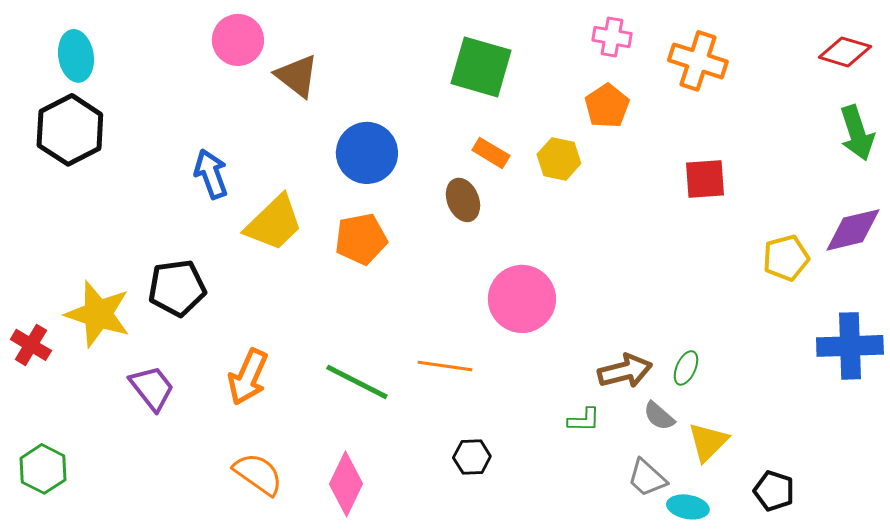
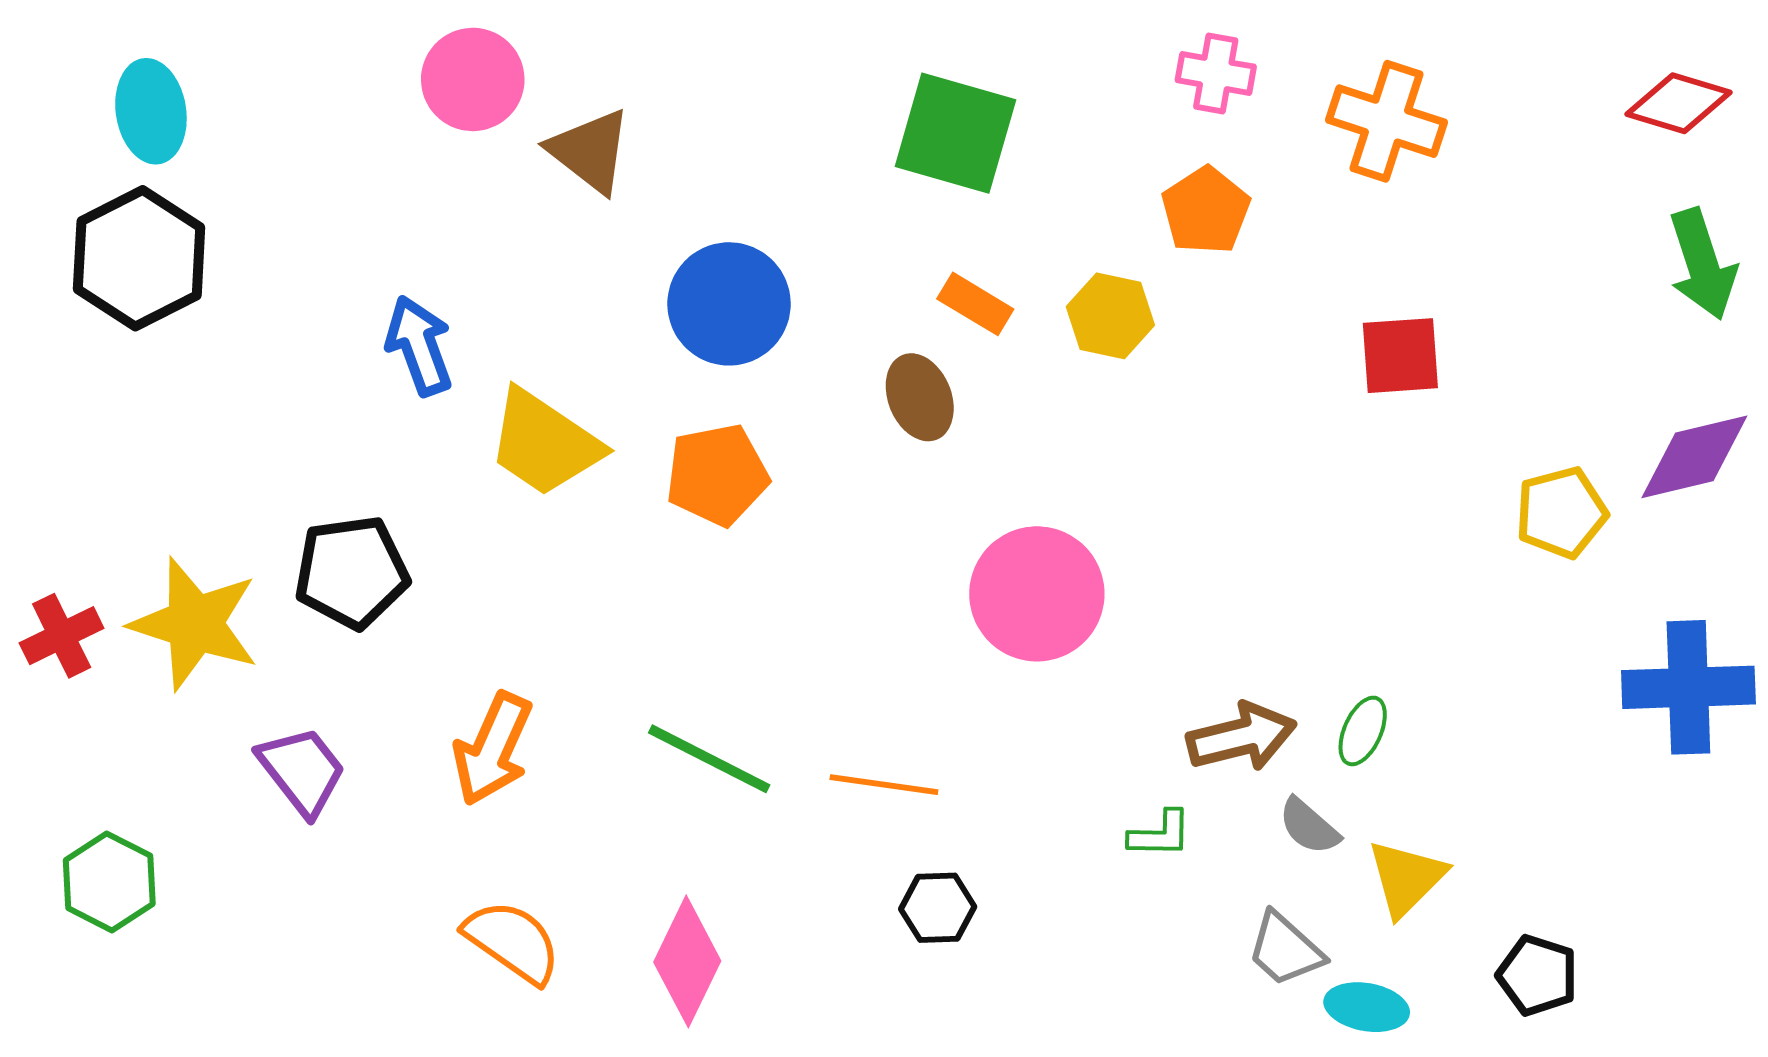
yellow trapezoid: (274, 223) -> (544, 443), turned 78
red cross: (31, 345) -> (62, 636), moved, turned 33
orange line: (445, 366) -> (884, 785), moved
green hexagon: (43, 469) -> (109, 882), moved

